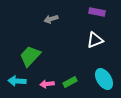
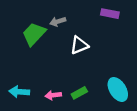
white triangle: (95, 40) -> (79, 45), moved
green trapezoid: (30, 56) -> (34, 34), moved

